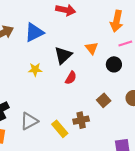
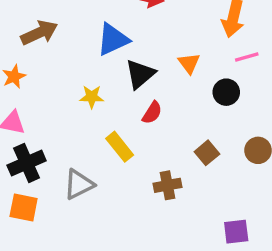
blue triangle: (34, 32) -> (113, 39), moved
yellow rectangle: (60, 129) -> (120, 147), moved

